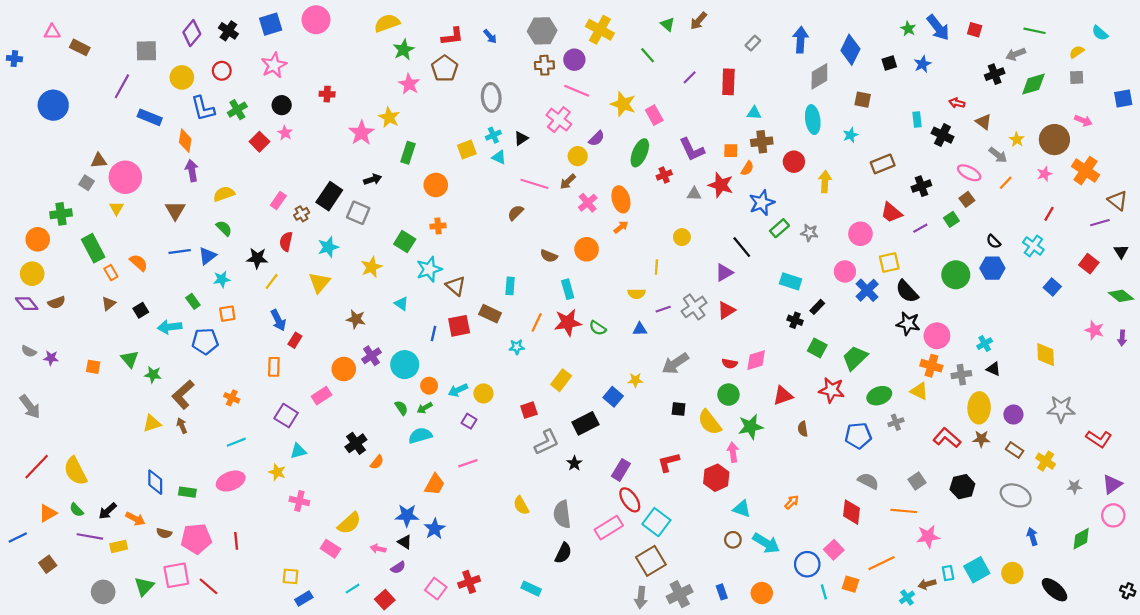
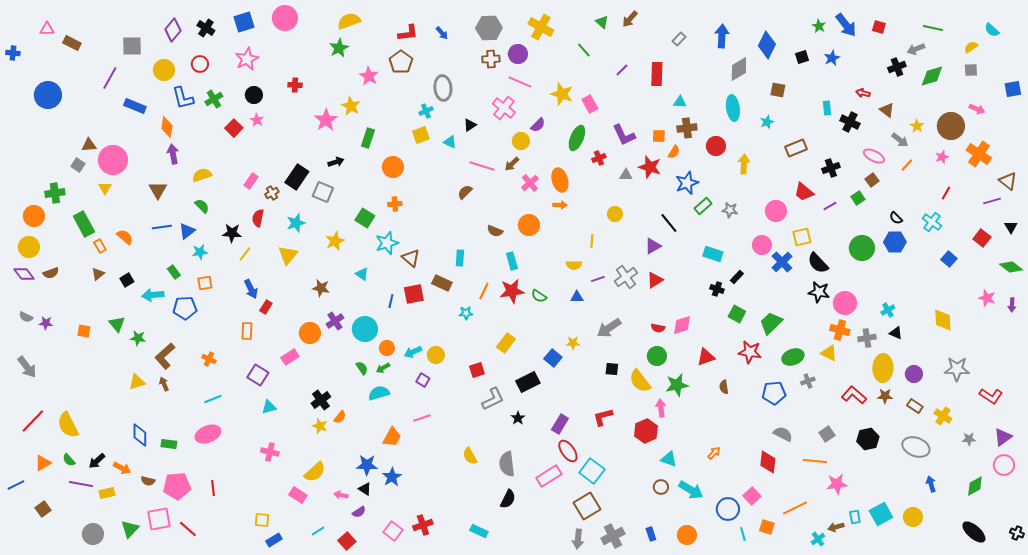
green star: (404, 50) -> (339, 48), moved
cyan cross: (493, 135) -> (426, 111), moved
orange arrow: (621, 227) -> (560, 205), turned 40
yellow star: (277, 472) -> (320, 426), moved
black ellipse: (1054, 590) -> (974, 532), moved

